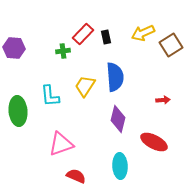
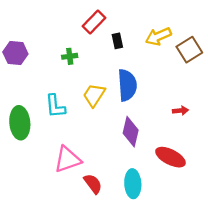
red rectangle: (83, 34) -> (94, 22), moved
red semicircle: (76, 176) -> (93, 184), moved, turned 30

